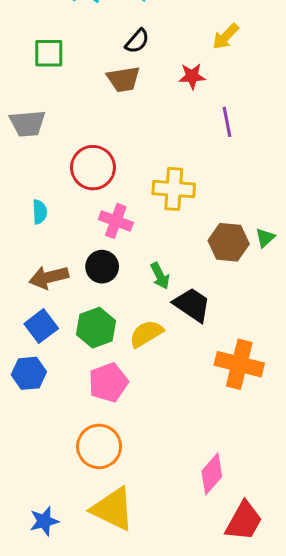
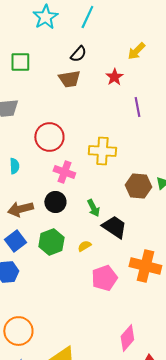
red star: (192, 76) -> (114, 77), turned -30
yellow semicircle: (146, 334) -> (84, 246), size x0.6
pink pentagon: (108, 382) -> (104, 278), moved
orange circle: (99, 446) -> (18, 331), moved

